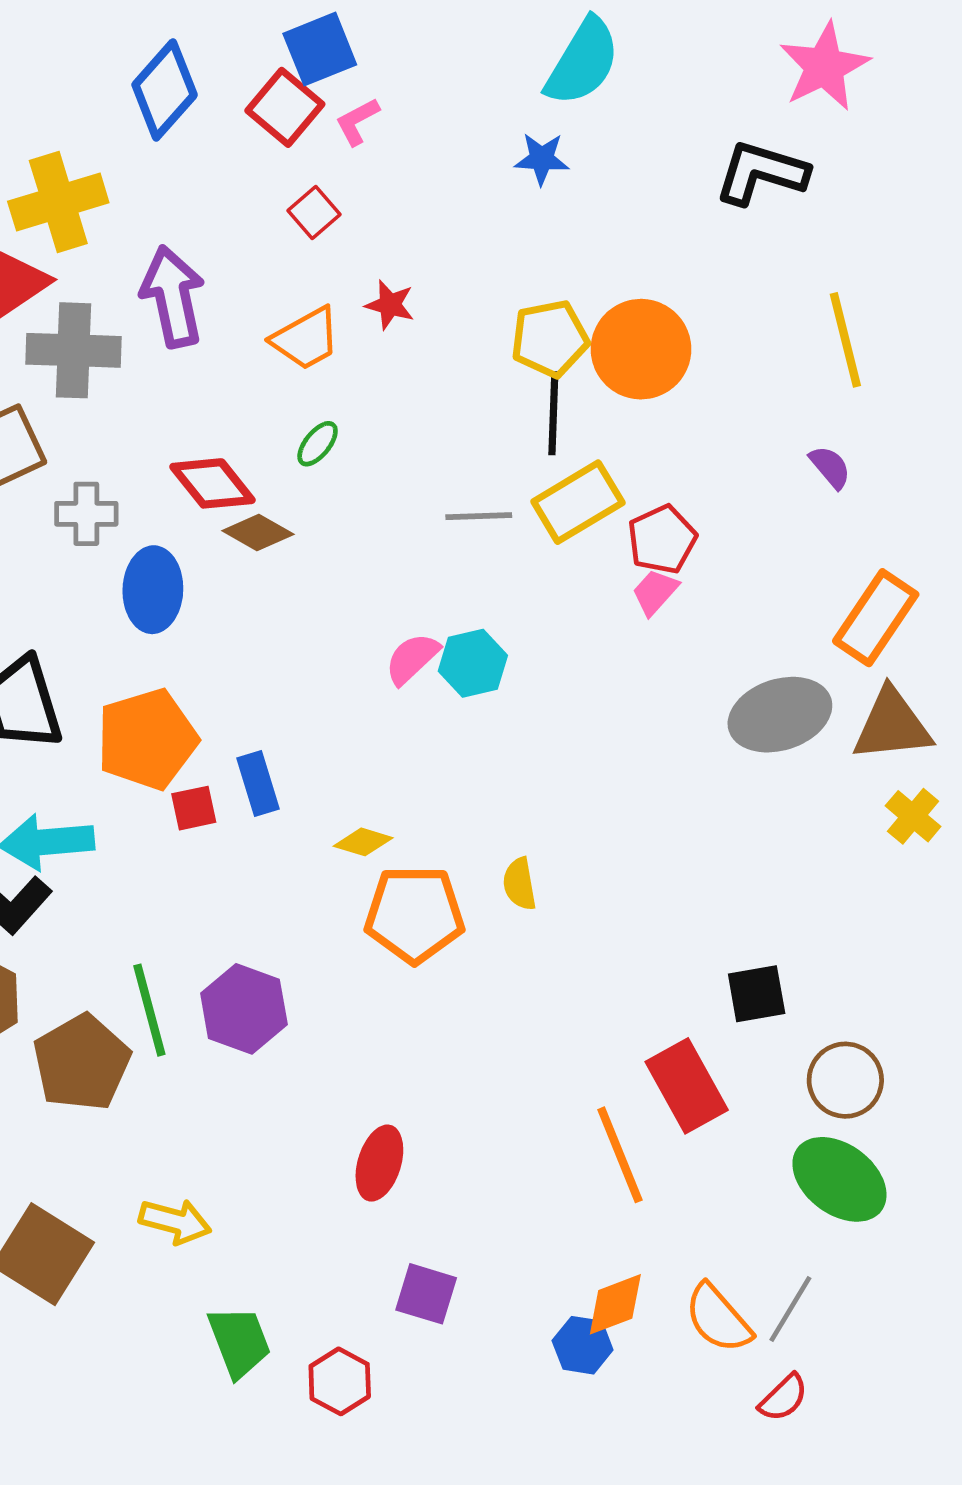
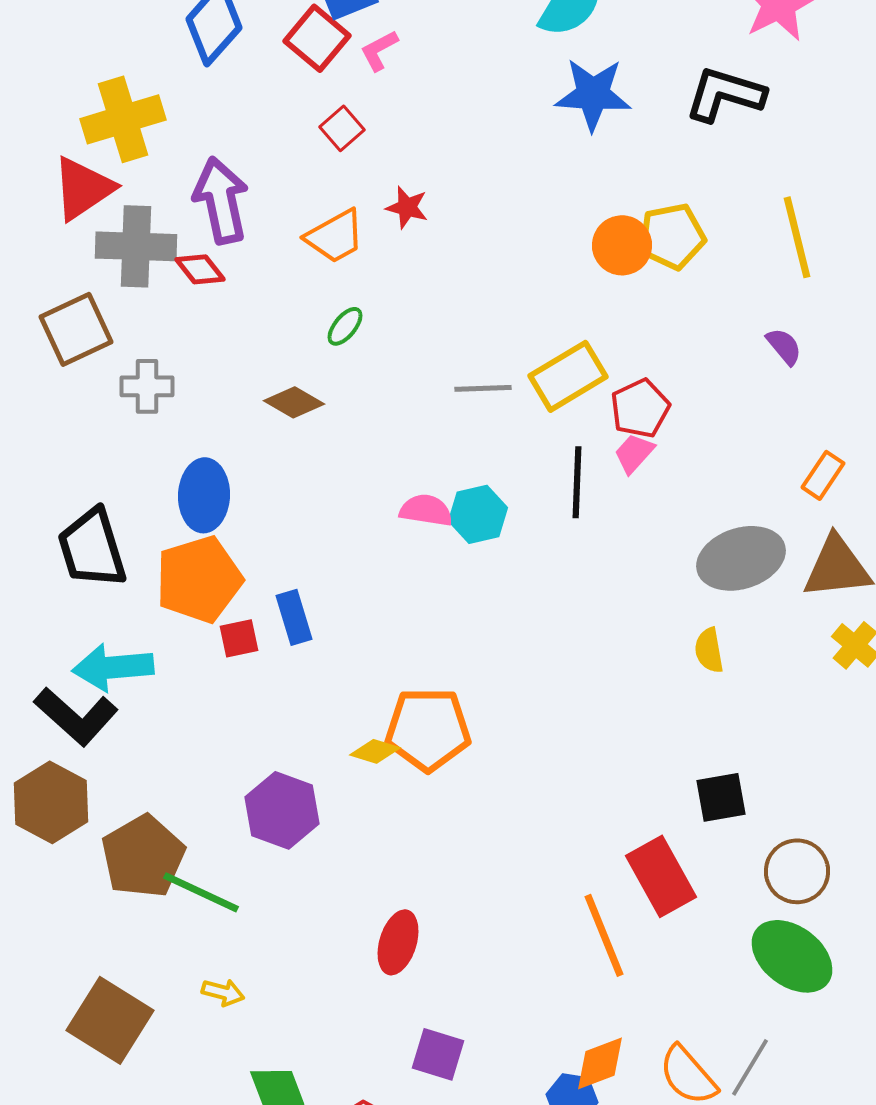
blue star: (542, 159) -> (593, 94), moved, size x1.6
yellow pentagon: (550, 339) -> (672, 236), moved
orange circle: (641, 349) -> (622, 245), size x0.7
black line: (553, 413) -> (577, 482), moved
red diamond: (212, 483) -> (200, 269), moved, size x0.7
blue ellipse: (153, 590) -> (204, 495), moved
orange rectangle: (876, 618) -> (823, 475), size x0.6
pink semicircle: (412, 659) -> (426, 510), turned 52
yellow diamond: (363, 842) -> (375, 751), moved
yellow semicircle: (520, 884) -> (709, 650), moved
green line: (149, 1010) -> (201, 892), moved, turned -50
yellow arrow: (175, 1221) -> (223, 992), size x0.7

